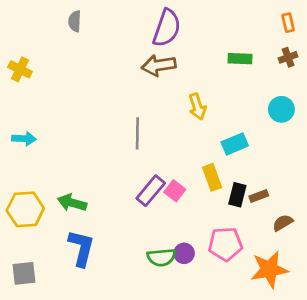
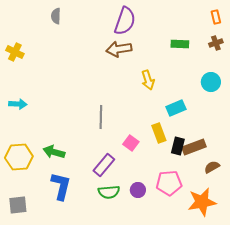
gray line: (137, 133) -> (101, 117), moved
purple rectangle: (151, 191) -> (104, 165), moved
brown rectangle: (259, 196) -> (194, 147), size x1.6
green semicircle: (161, 257) -> (109, 192), moved

